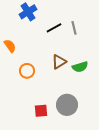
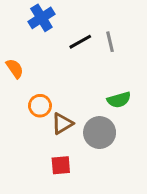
brown triangle: (59, 62) -> (62, 124), moved
gray circle: (67, 105) -> (100, 133), moved

